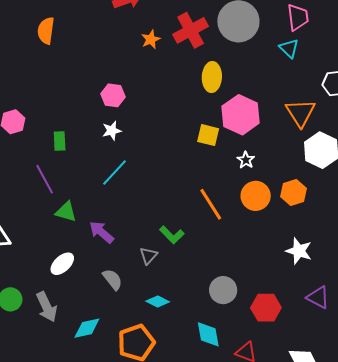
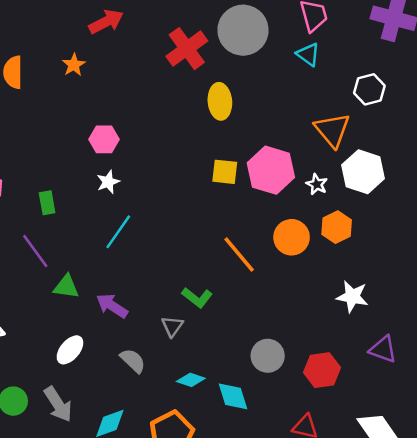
orange star: (151, 39) -> (74, 65), moved
pink hexagon: (241, 115) -> (271, 170), moved
white star: (246, 160) -> (317, 184), moved
cyan diamond: (208, 334) -> (233, 396), moved

